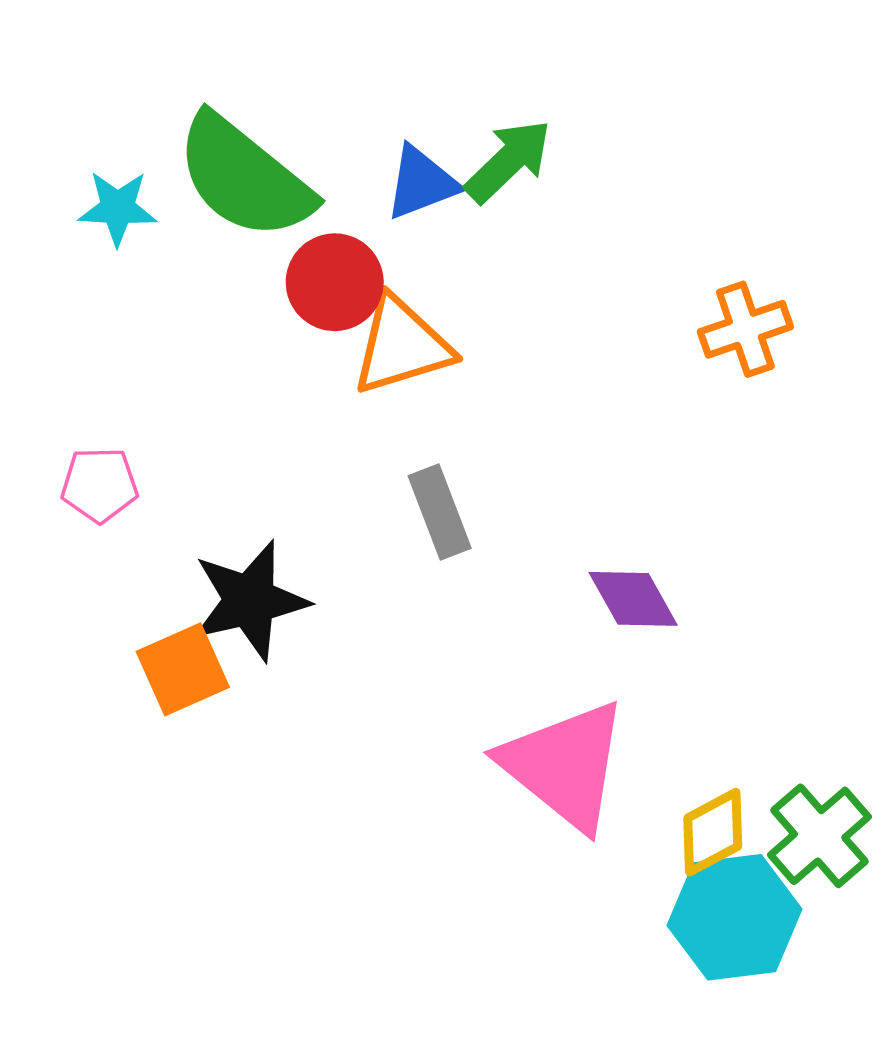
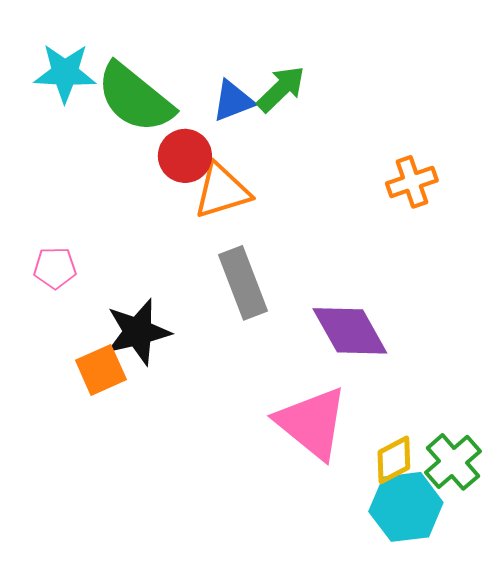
cyan star: (118, 208) -> (65, 73), moved, size x1.4
gray rectangle: (440, 512) -> (243, 283), size x1.4
purple diamond: (633, 599) -> (350, 331), size x1.5

